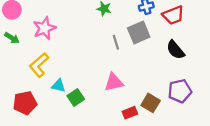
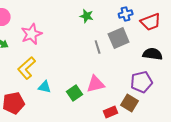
black semicircle: (175, 50) -> (153, 54), turned 138
purple pentagon: (180, 91) -> (142, 82), moved
green square: (76, 98) -> (75, 93), moved

